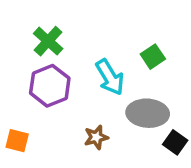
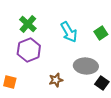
green square: (153, 57) -> (101, 33), moved
cyan arrow: (110, 77) -> (69, 32), moved

